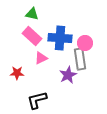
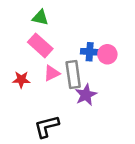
blue cross: (60, 38) -> (90, 52), moved, size x0.6
gray rectangle: (80, 59) -> (73, 75), moved
red star: (17, 73) -> (21, 80), moved

